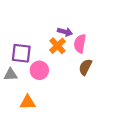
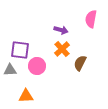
pink semicircle: (80, 44) -> (91, 19), moved
orange cross: (58, 46) -> (62, 49), moved

